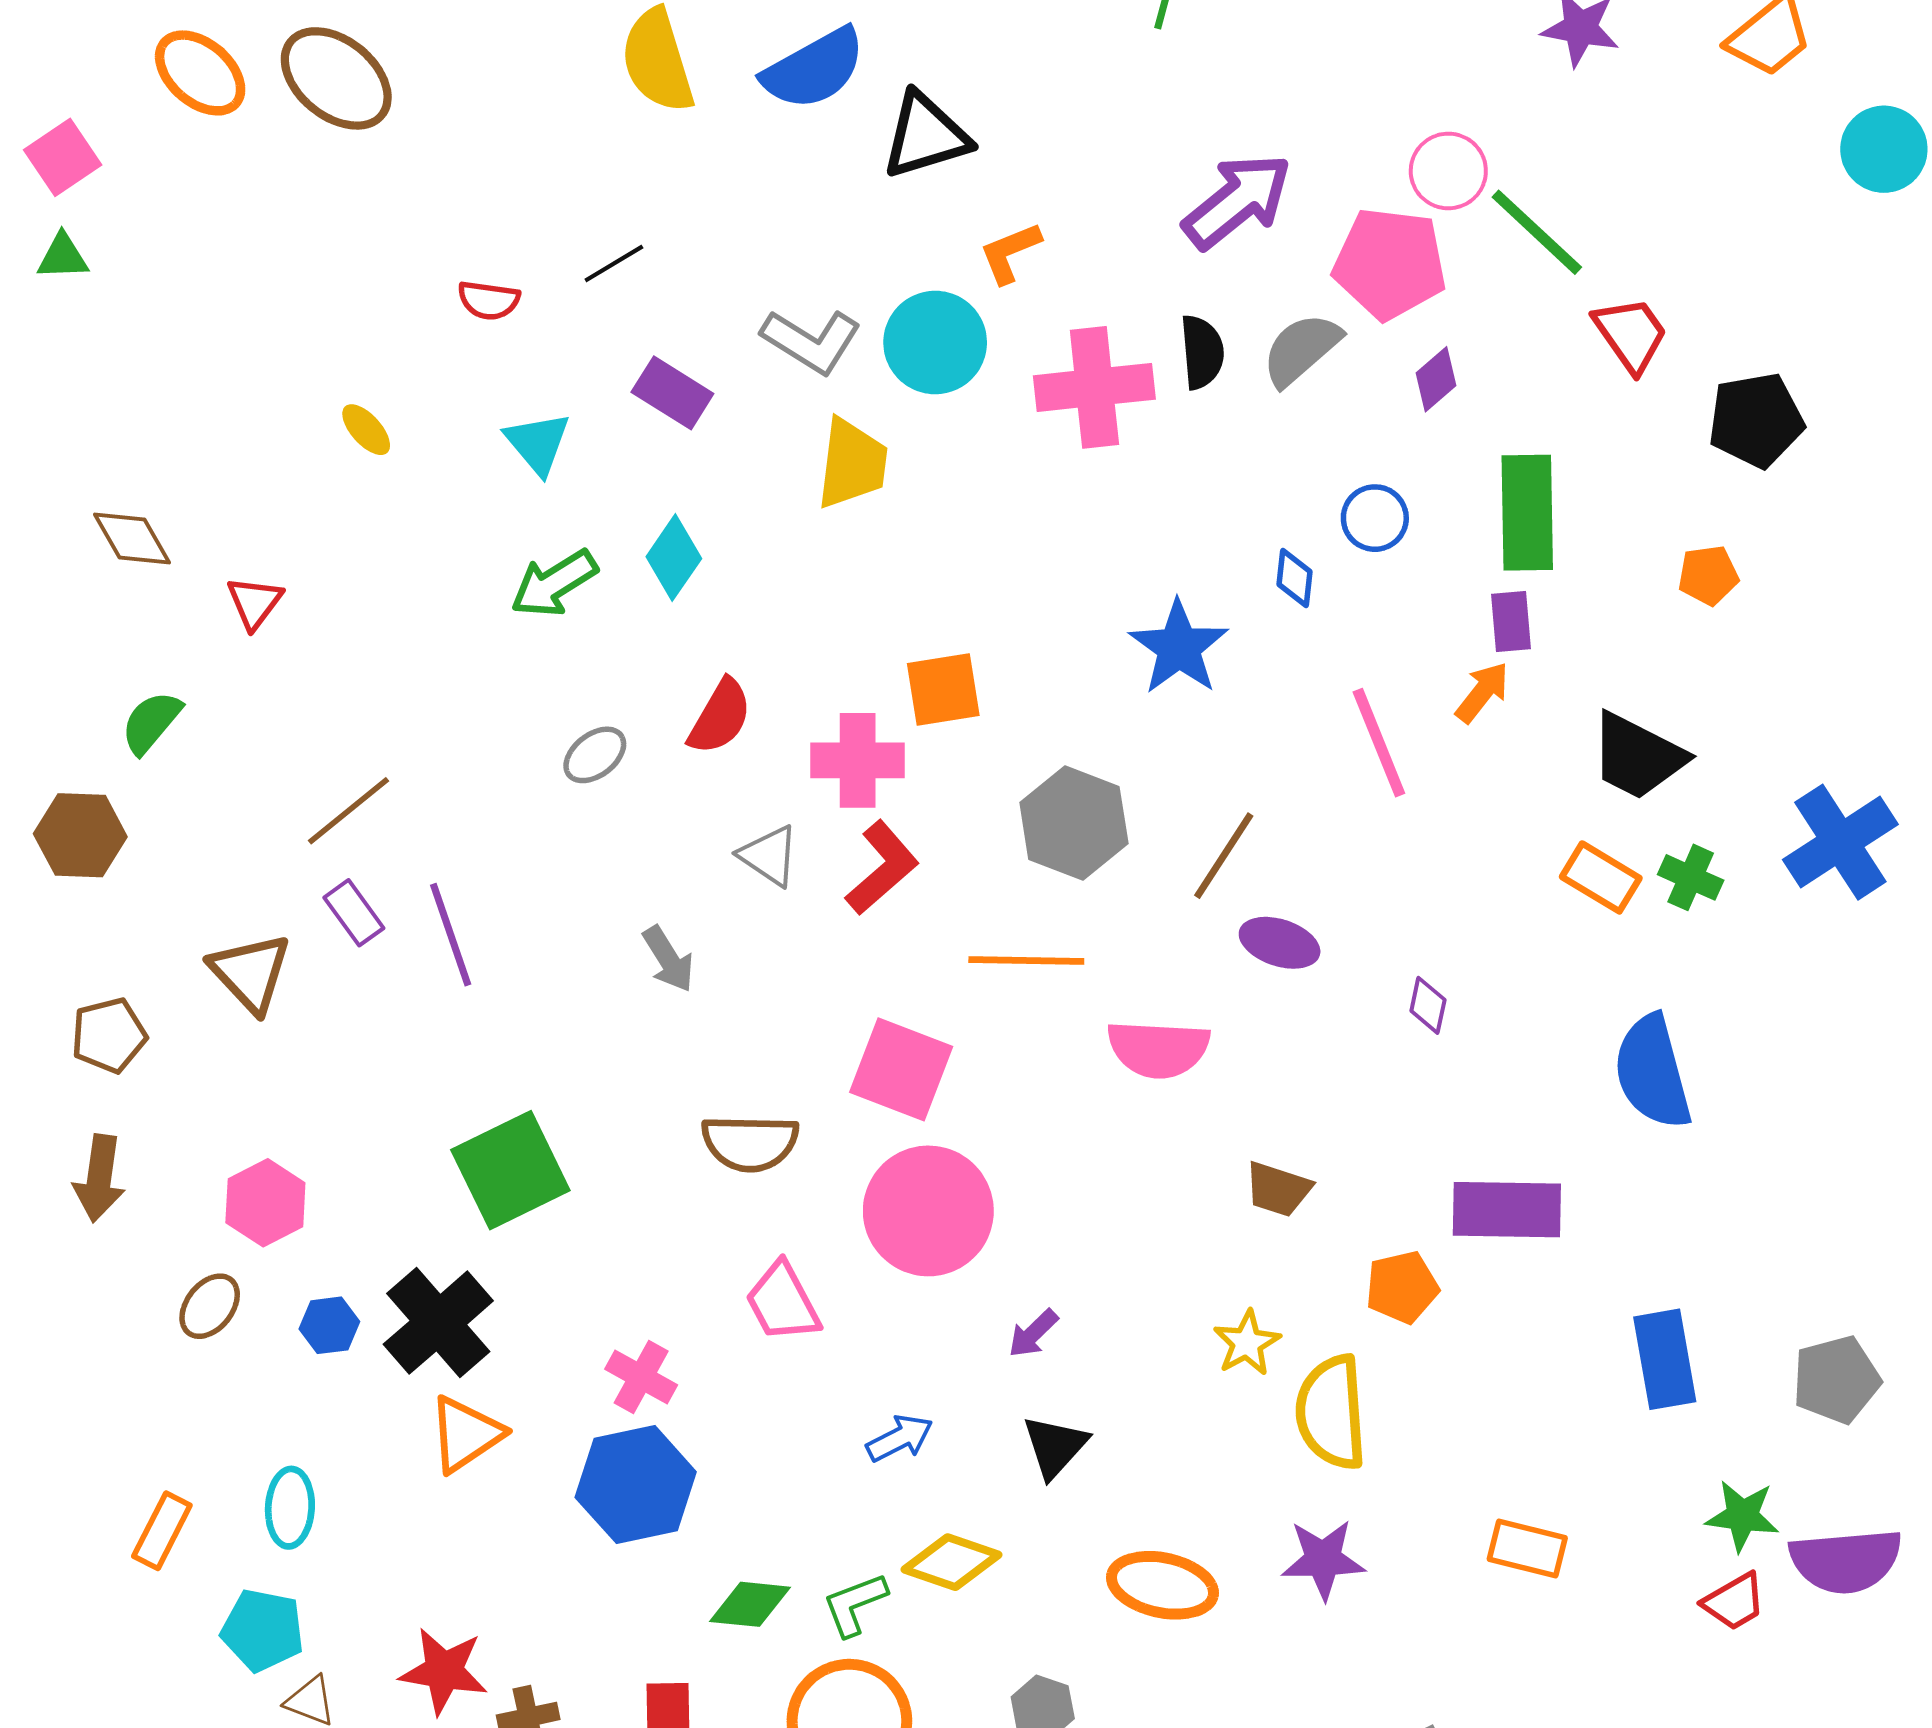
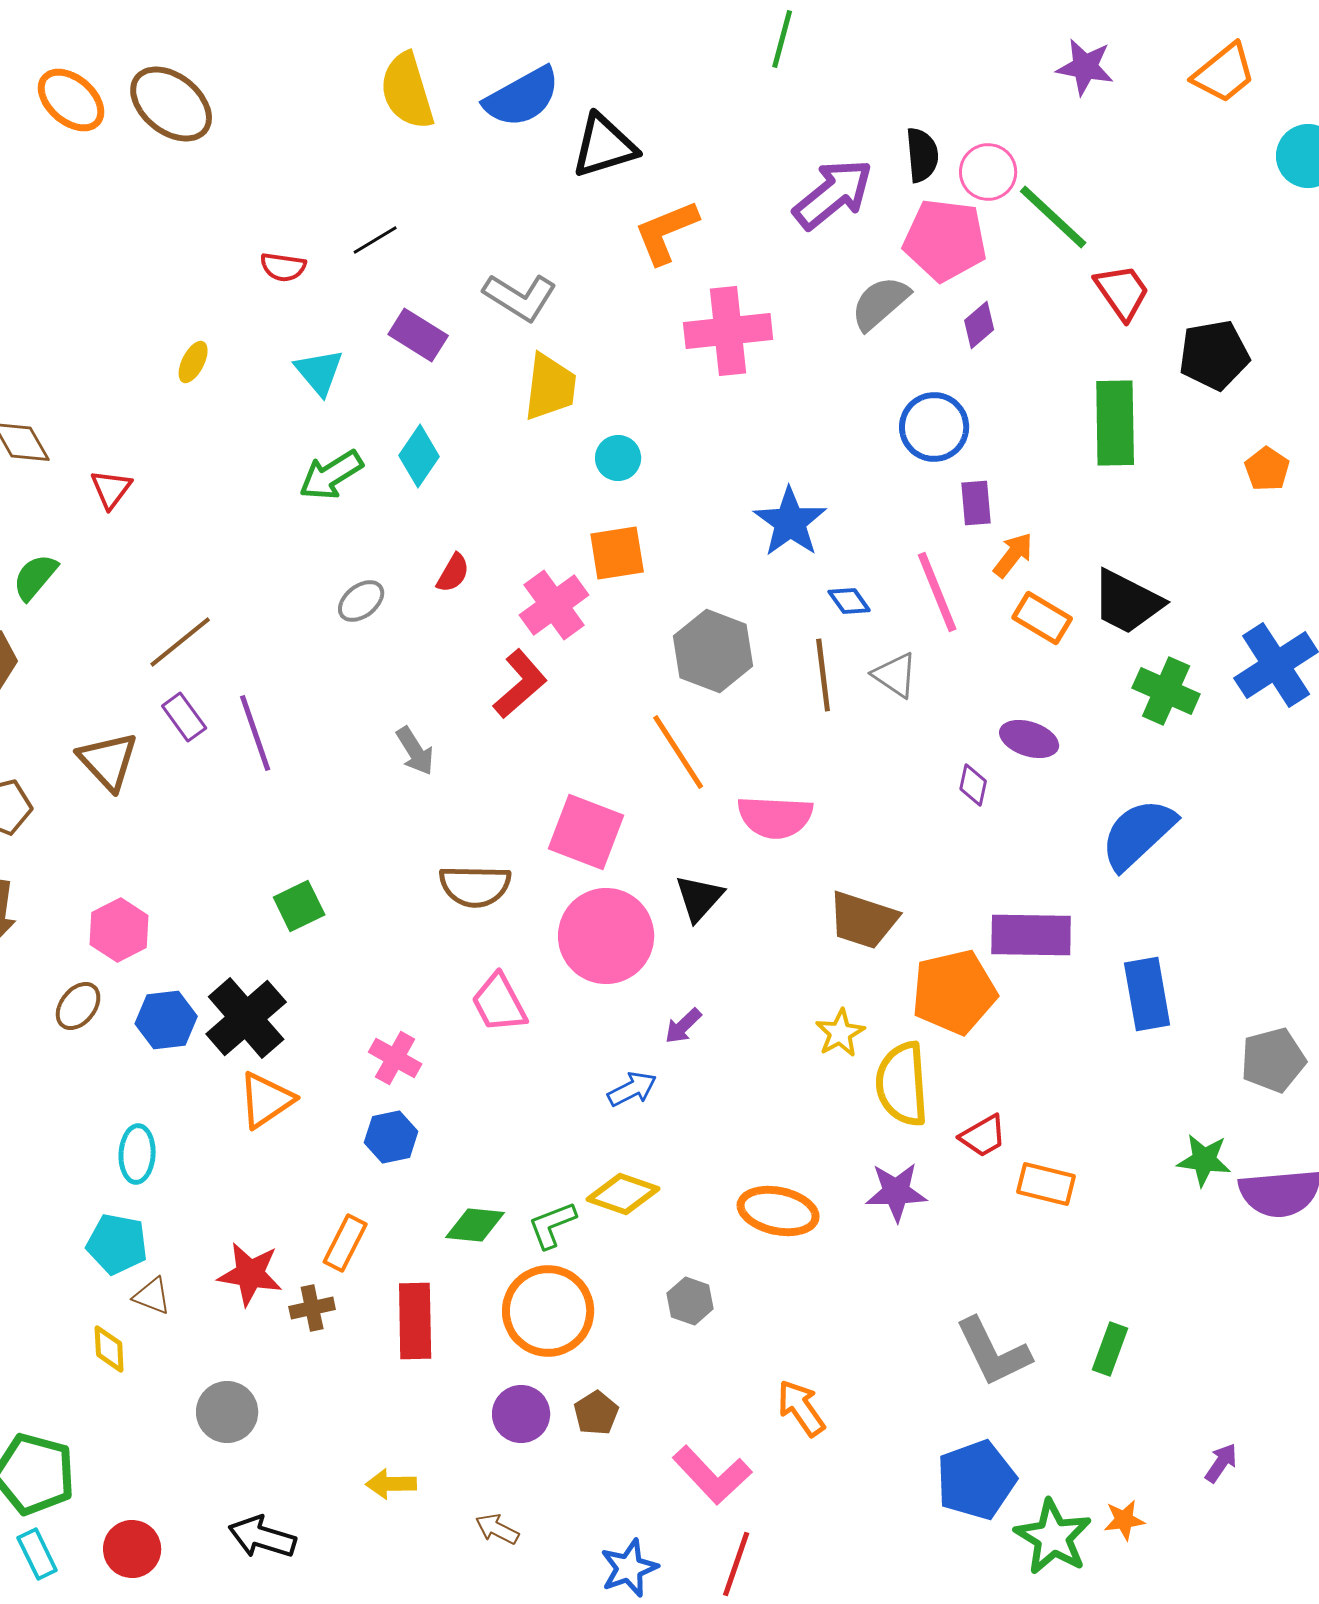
orange L-shape: (1010, 253) -> (666, 232), size x1.4
cyan circle: (935, 342) -> (618, 458), moved, size x0.6
black semicircle: (1202, 352) -> (922, 155), moved
yellow ellipse: (366, 430) -> (193, 362), turned 69
green rectangle: (1527, 513) -> (1115, 423), moved
blue circle: (1375, 518) -> (934, 427), size x1.4
orange pentagon: (1708, 575) -> (1267, 469), moved, turned -30
blue diamond: (1294, 578) -> (849, 601), moved, turned -42
purple rectangle: (1511, 622) -> (976, 503), moved
red semicircle: (720, 717) -> (453, 573), size x0.7
pink cross: (858, 760) -> (554, 605), turned -36
gray triangle: (769, 856) -> (895, 675), moved
brown line: (1224, 856) -> (823, 675), turned -40
red L-shape: (882, 868) -> (520, 684), moved
orange rectangle: (1601, 877) -> (1042, 618), moved
green cross: (1691, 877) -> (1166, 691), size x1.4
purple ellipse: (1280, 943) -> (1029, 739), moved
orange line: (1026, 960) -> (678, 752), turned 56
blue semicircle: (1652, 1072) -> (1138, 834), turned 62
green square: (510, 1170) -> (299, 906), size x0.6
brown trapezoid: (1278, 1189) -> (863, 920), size x1.4
orange pentagon: (1402, 1287) -> (954, 992), size x1.6
blue hexagon: (329, 1325) -> (166, 1020), size x1.4
blue rectangle: (1665, 1359) -> (1147, 994), moved
blue arrow: (900, 1438) -> (632, 1089), moved
black triangle: (1055, 1446) -> (699, 898), moved
blue hexagon: (636, 1485) -> (391, 1137), size x0.6
orange rectangle: (162, 1531) -> (345, 1243), moved
red trapezoid: (1734, 1602) -> (983, 1136), moved

